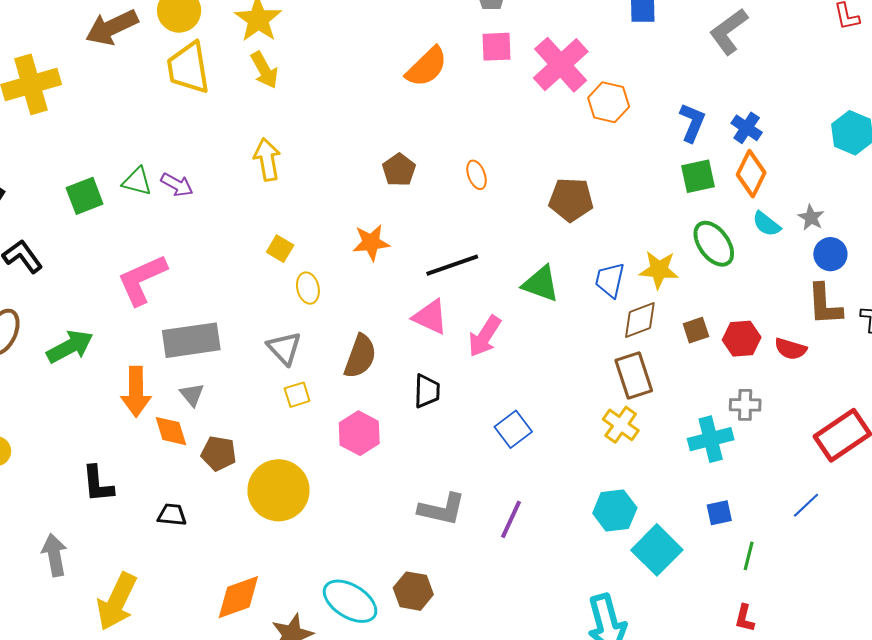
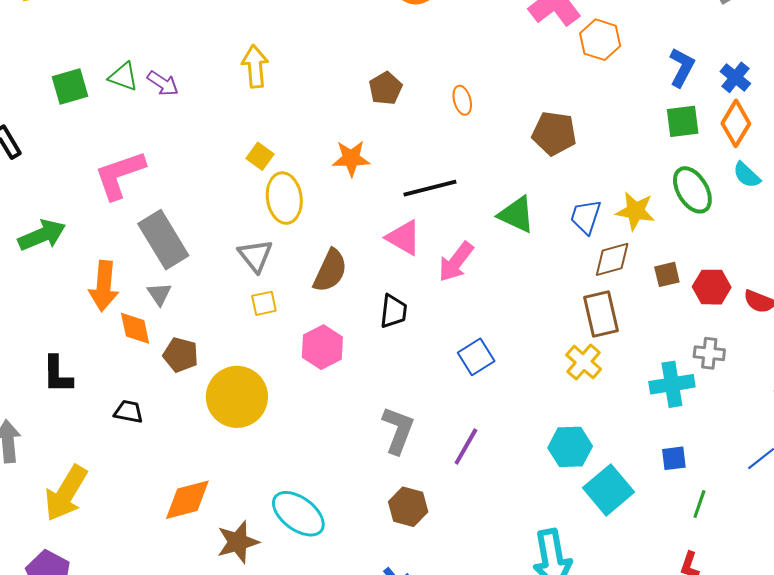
yellow ellipse: (308, 288) -> (284, 198), size x1.6
gray rectangle: (191, 340) -> (163, 240), turned 62
gray L-shape: (442, 509) -> (398, 430), turned -87
brown hexagon: (413, 591) -> (408, 507), moved

